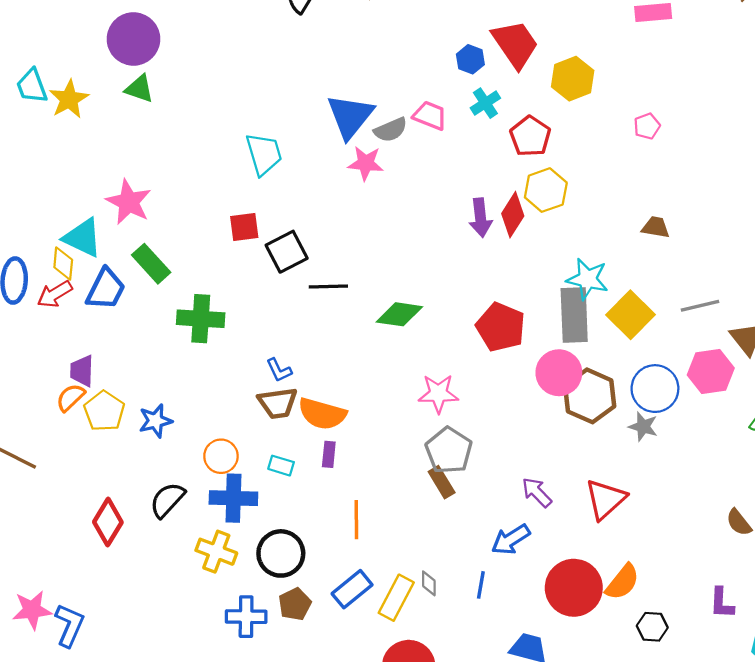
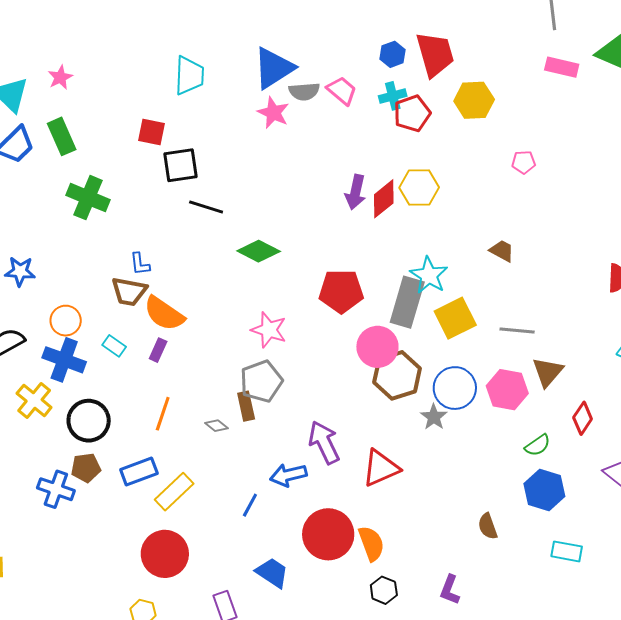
red pentagon: (530, 136) -> (412, 113), moved
pink star: (129, 202) -> (60, 77), size x0.6
red pentagon: (501, 327) -> (341, 291), turned 30
purple arrow: (537, 492) -> (324, 442), size x1.4
orange semicircle: (622, 582) -> (371, 543), turned -78
gray diamond: (429, 583) -> (216, 426), moved, turned -70
blue cross: (246, 617) -> (56, 489), moved

